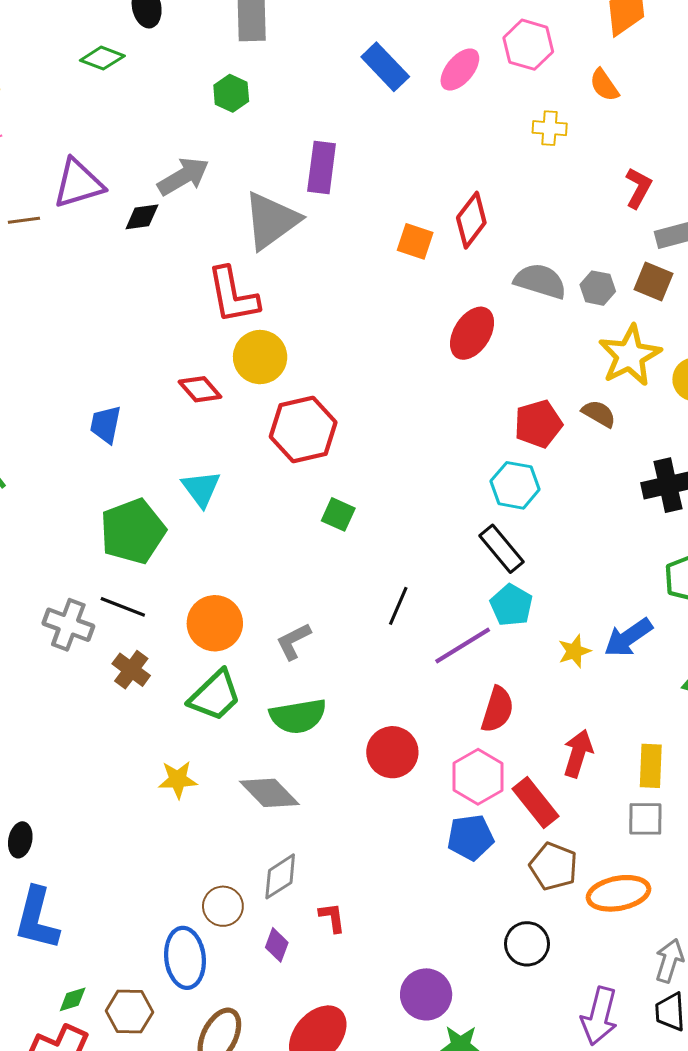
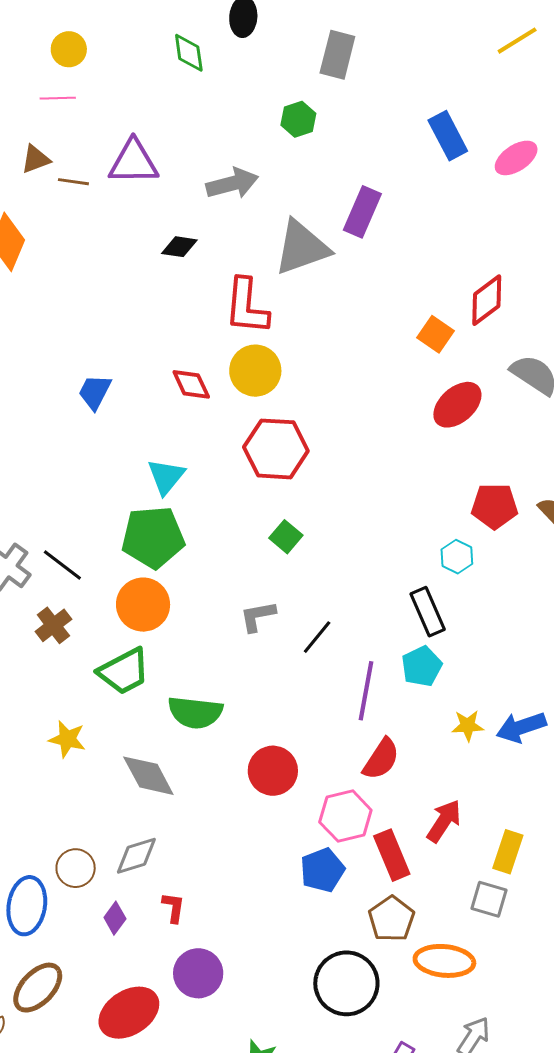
green diamond: (102, 58) -> (189, 53), turned 45
black diamond: (142, 217) -> (179, 247), moved
orange square: (415, 241) -> (436, 334), moved
cyan hexagon: (515, 485) -> (457, 557), size x0.7
green pentagon: (133, 531) -> (153, 537), moved
gray L-shape: (293, 641) -> (258, 616), moved
purple line: (463, 645) -> (366, 691), turned -64
blue pentagon: (470, 837) -> (322, 870), turned -30
black circle: (527, 944) -> (346, 983), size x1.5
purple circle: (426, 994) -> (198, 973), moved

